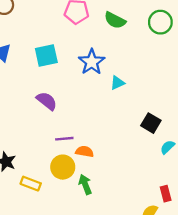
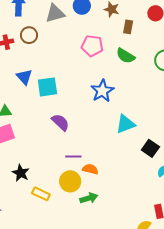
cyan square: (46, 56) -> (47, 87), moved
cyan triangle: (117, 83) -> (125, 124), moved, size x1.5
green arrow: (85, 184) -> (89, 198), turned 90

